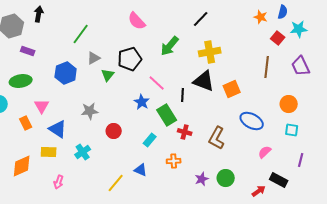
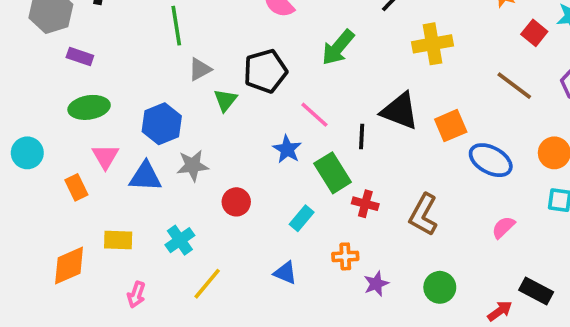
green line: (81, 34) -> (176, 26), turned -45
yellow cross: (210, 52) -> (433, 44), moved
brown line: (267, 67) -> (514, 86), turned -60
blue hexagon: (66, 73) -> (162, 124), moved
green ellipse: (21, 81) -> (89, 107), moved
blue ellipse: (252, 121) -> (491, 160), moved
blue triangle: (58, 129) -> (145, 176), moved, turned -30
pink semicircle: (265, 152) -> (503, 227), moved
purple star: (202, 179) -> (376, 284), moved
yellow line: (116, 183) -> (207, 284), moved

